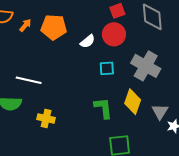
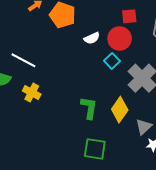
cyan square: (107, 68) -> (112, 61), moved, turned 35
yellow cross: (46, 119) -> (32, 93), moved

